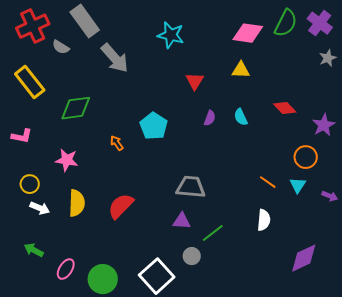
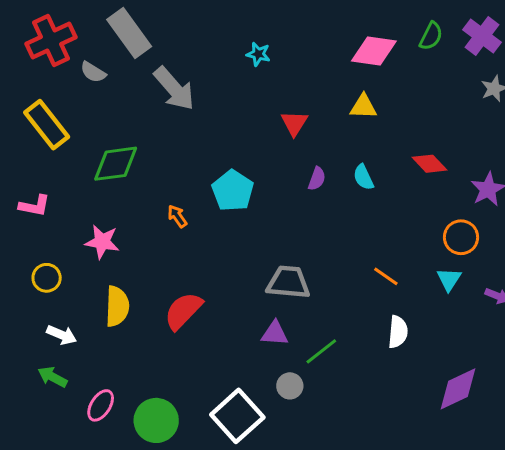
green semicircle: (286, 23) -> (431, 36), size x0.7
cyan star: (171, 35) -> (258, 54), size x0.6
orange line: (268, 182) -> (386, 276), moved
white arrow: (40, 208) -> (62, 335), moved

